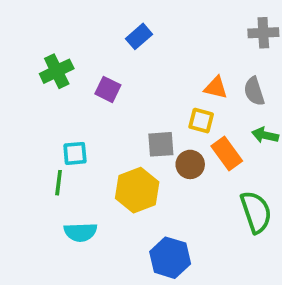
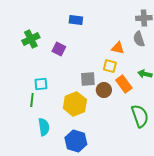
blue rectangle: (139, 36) -> (76, 20), turned 48
gray semicircle: (254, 91) -> (139, 39), moved
cyan semicircle: (80, 232) -> (44, 127), turned -96
blue hexagon: (170, 258) -> (76, 141), moved

